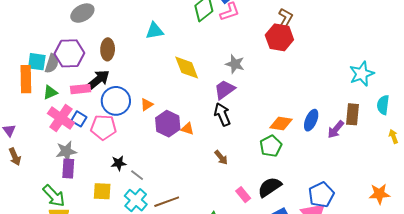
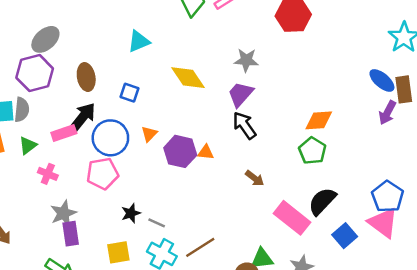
purple hexagon: (69, 53) -> (35, 73), moved
pink cross: (61, 118) -> (48, 174), size x0.6
blue square: (79, 119) -> (130, 93), moved
blue ellipse: (311, 120) -> (382, 80), moved, turned -60
pink rectangle: (243, 195) -> (292, 218), size x1.8

